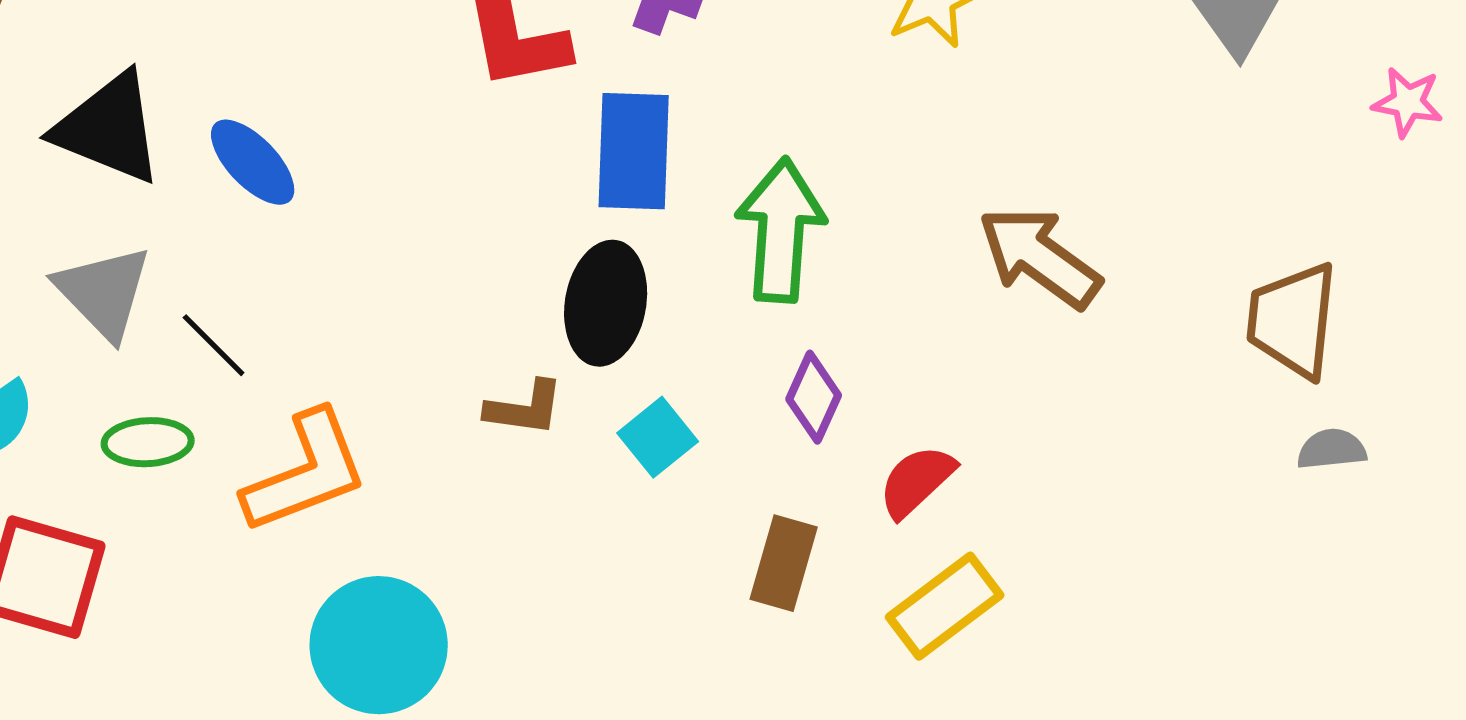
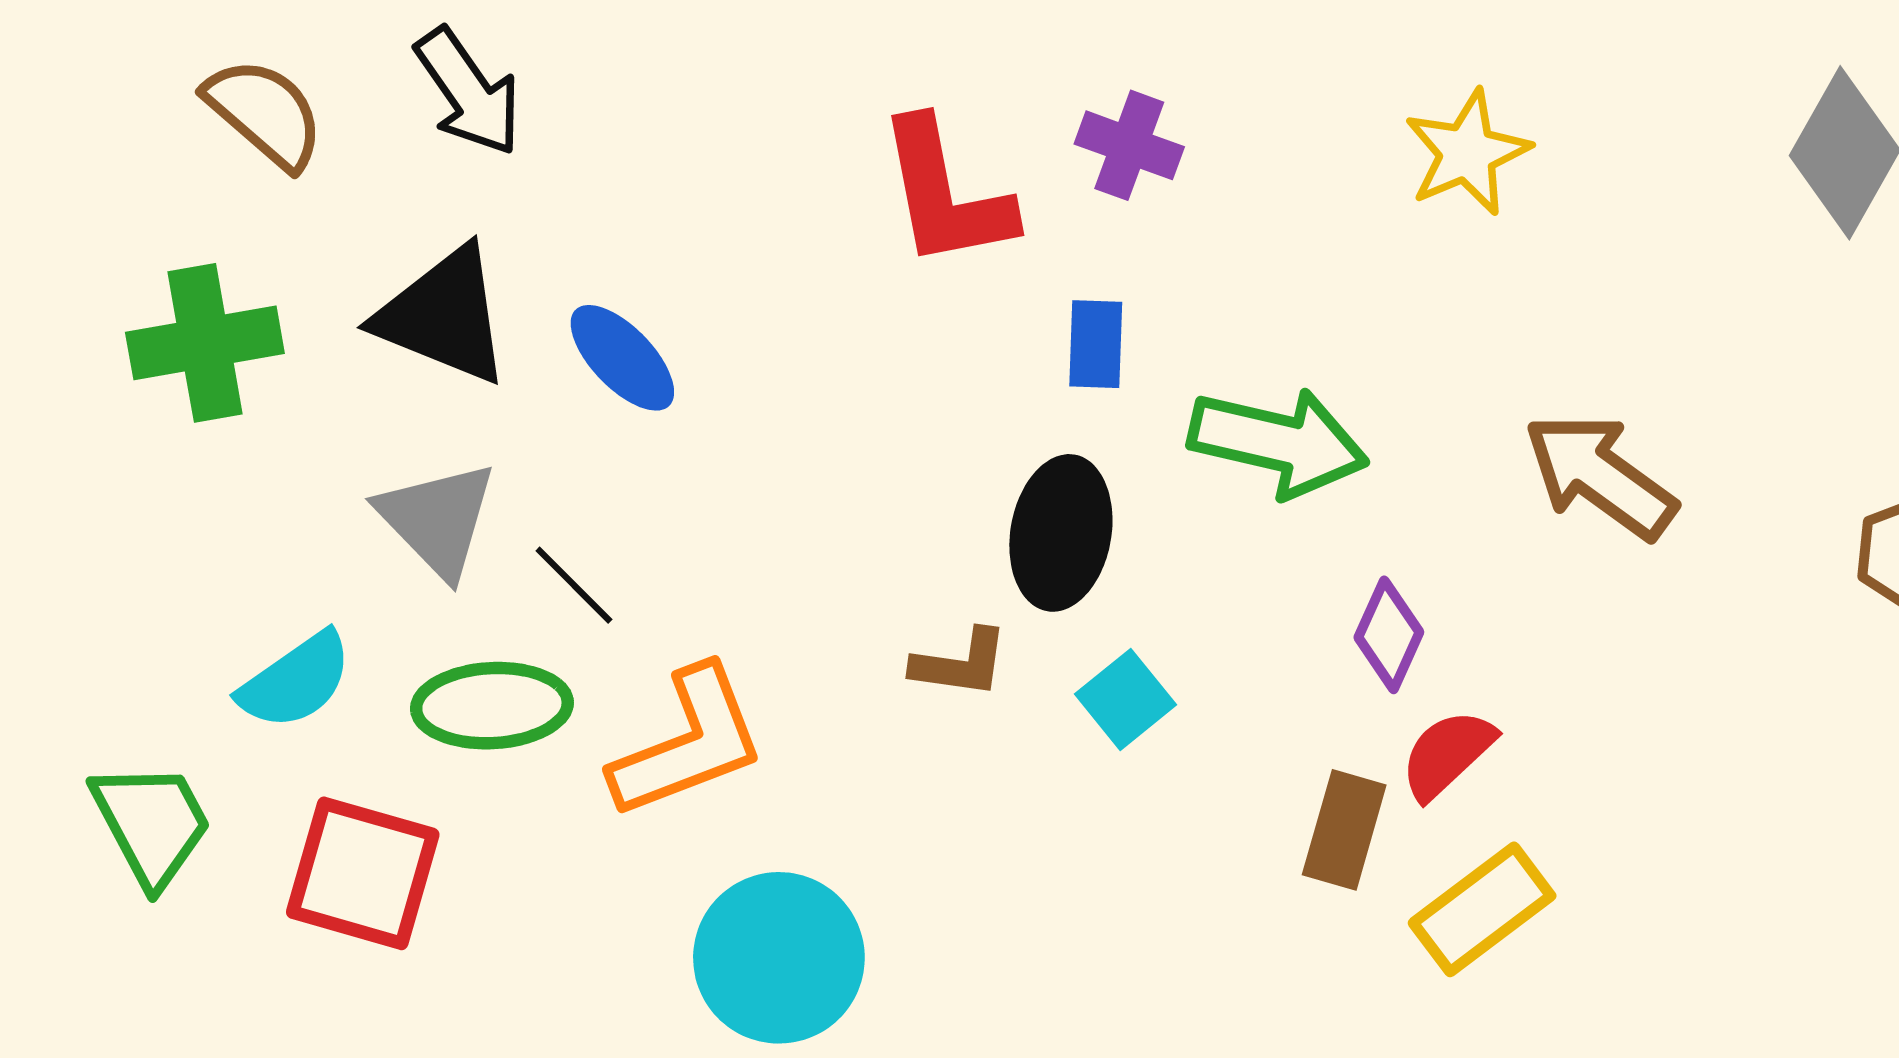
blue rectangle: (634, 151) -> (1096, 344), size x0.6
green arrow: (781, 230) -> (1278, 442), turned 99
purple diamond: (814, 397) -> (1389, 635), moved
green ellipse: (148, 442) -> (492, 706), size x1.4
brown rectangle: (784, 563) -> (1344, 830), moved

